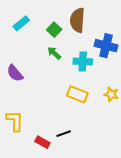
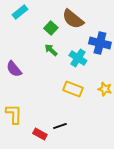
brown semicircle: (77, 20) -> (73, 19), turned -55
cyan rectangle: (21, 23) -> (20, 12), moved
cyan cross: (83, 62) -> (78, 58), turned 30

